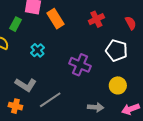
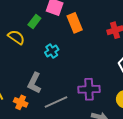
purple cross: (80, 65) -> (89, 89), moved, turned -35
gray L-shape: (26, 85) -> (34, 83), turned 75

